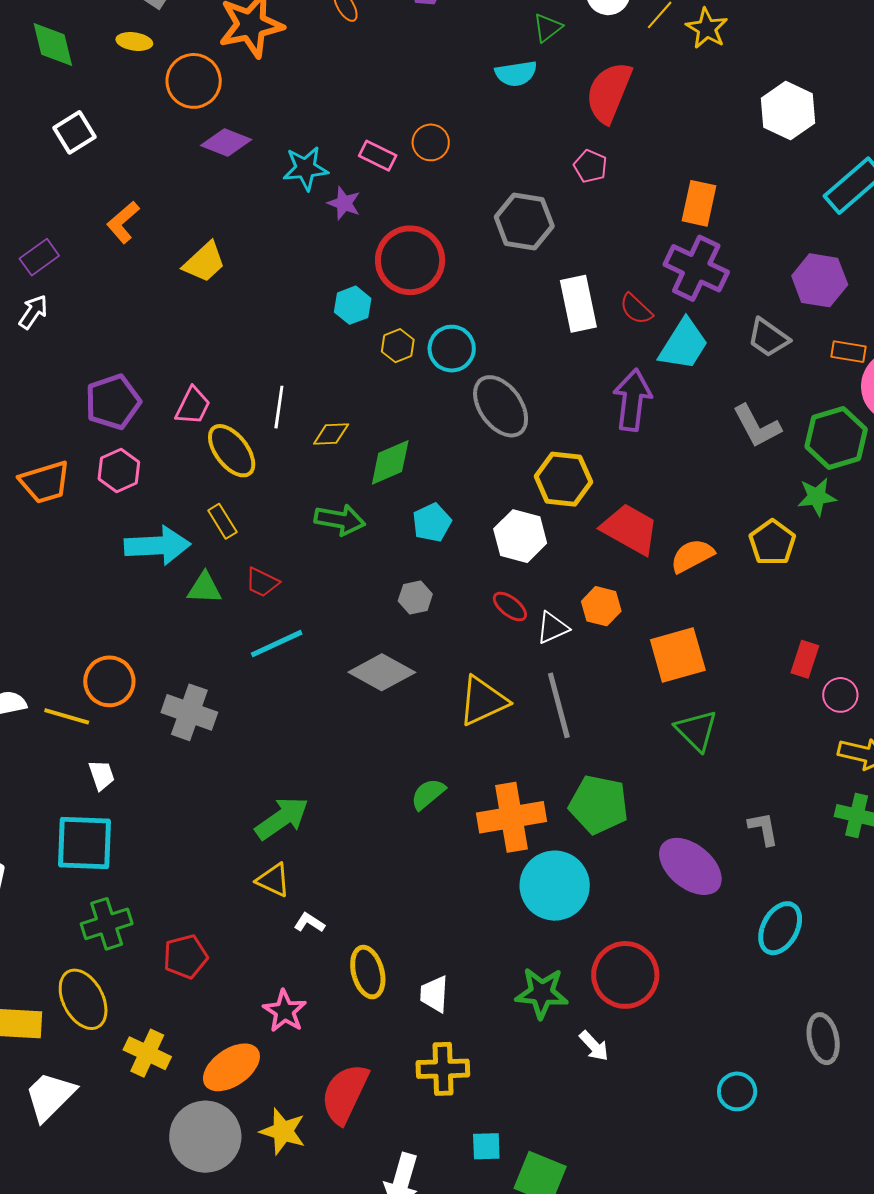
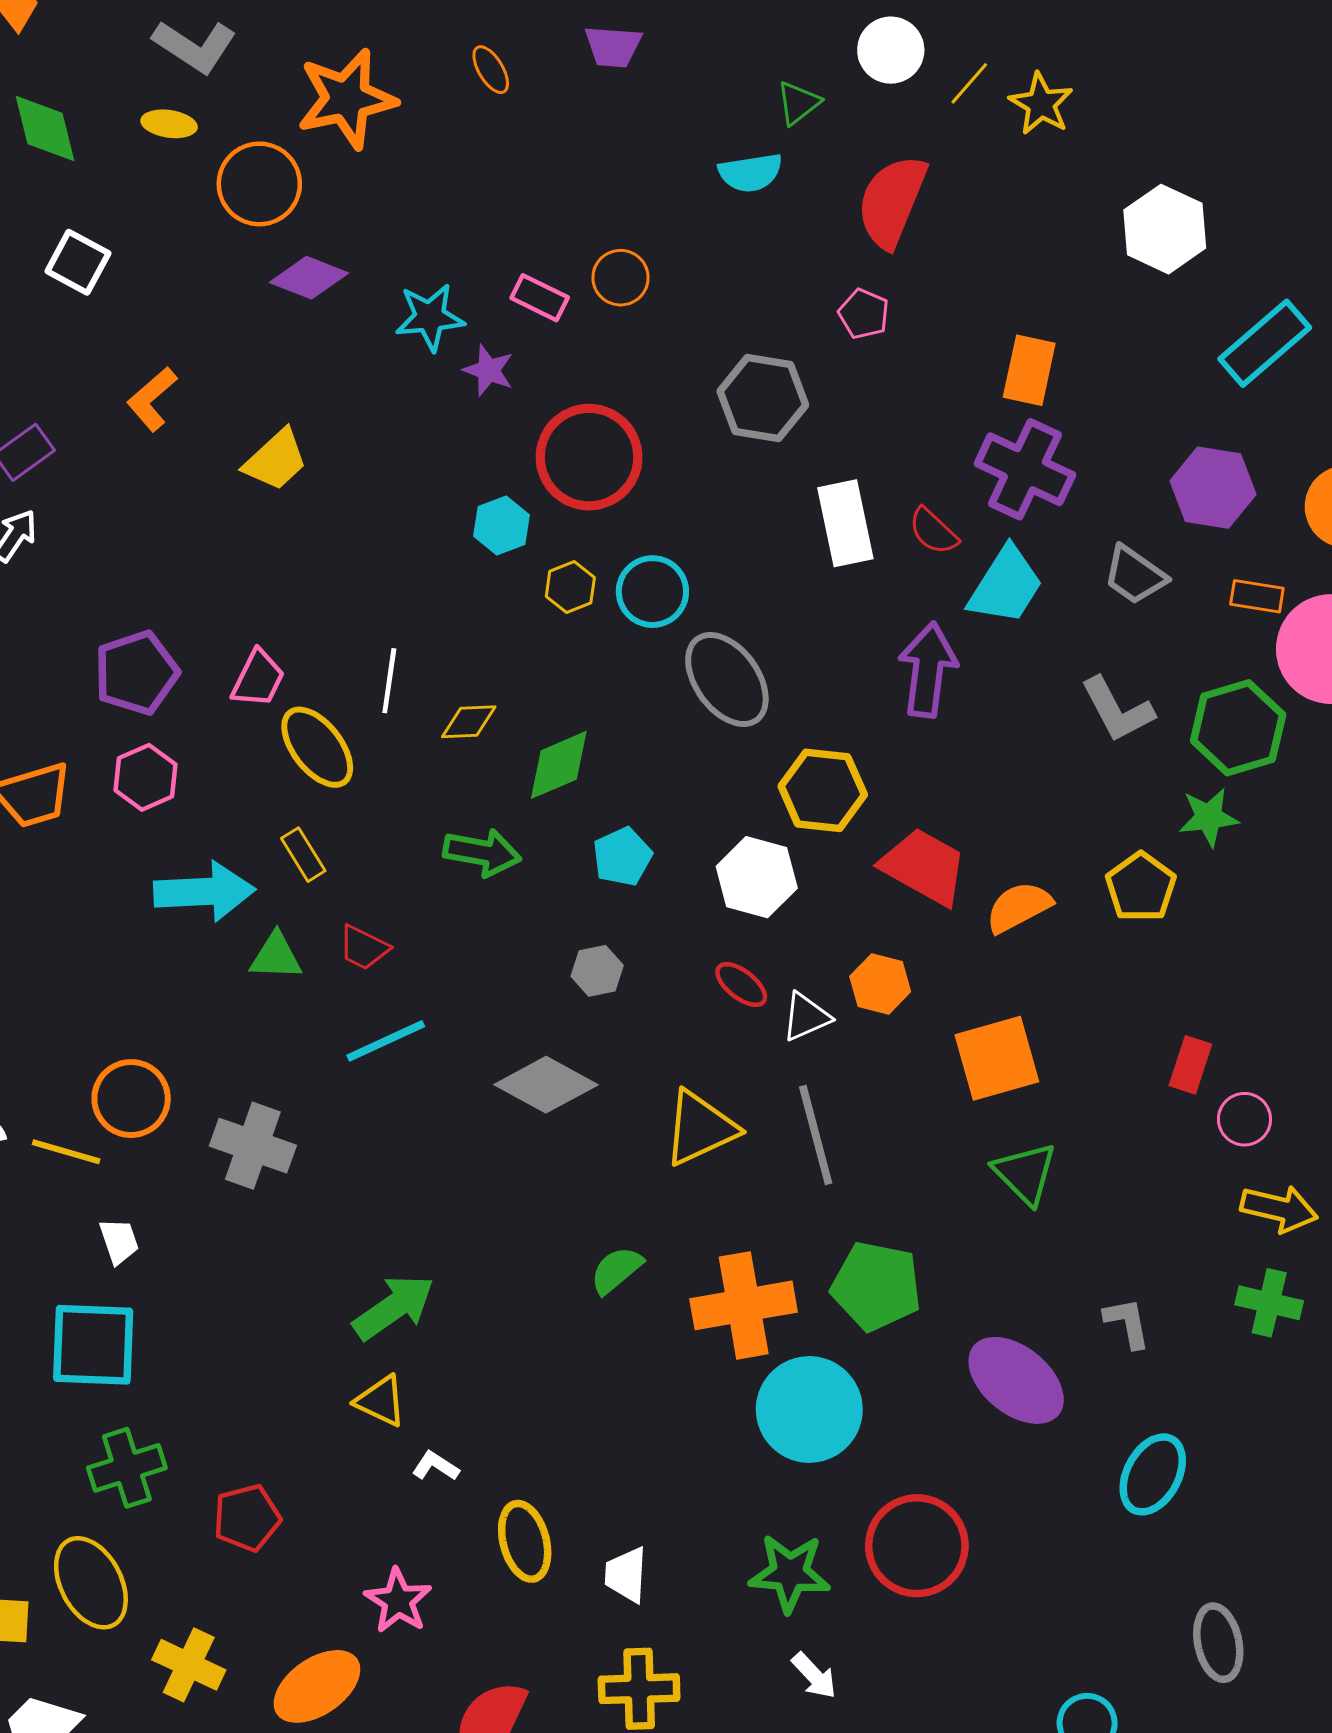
white square: (75, 132) -> (78, 262), turned -30
white arrow: (594, 1046) -> (814, 1676), moved

